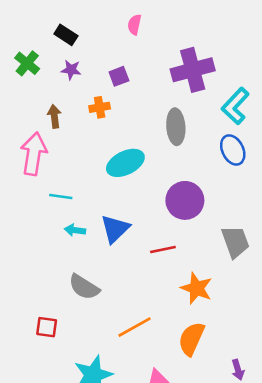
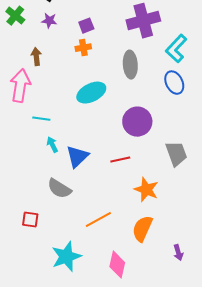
orange cross: (100, 107) -> (83, 48), moved
blue triangle: (115, 229) -> (77, 157), moved
cyan arrow: (75, 230) -> (52, 145), turned 56

